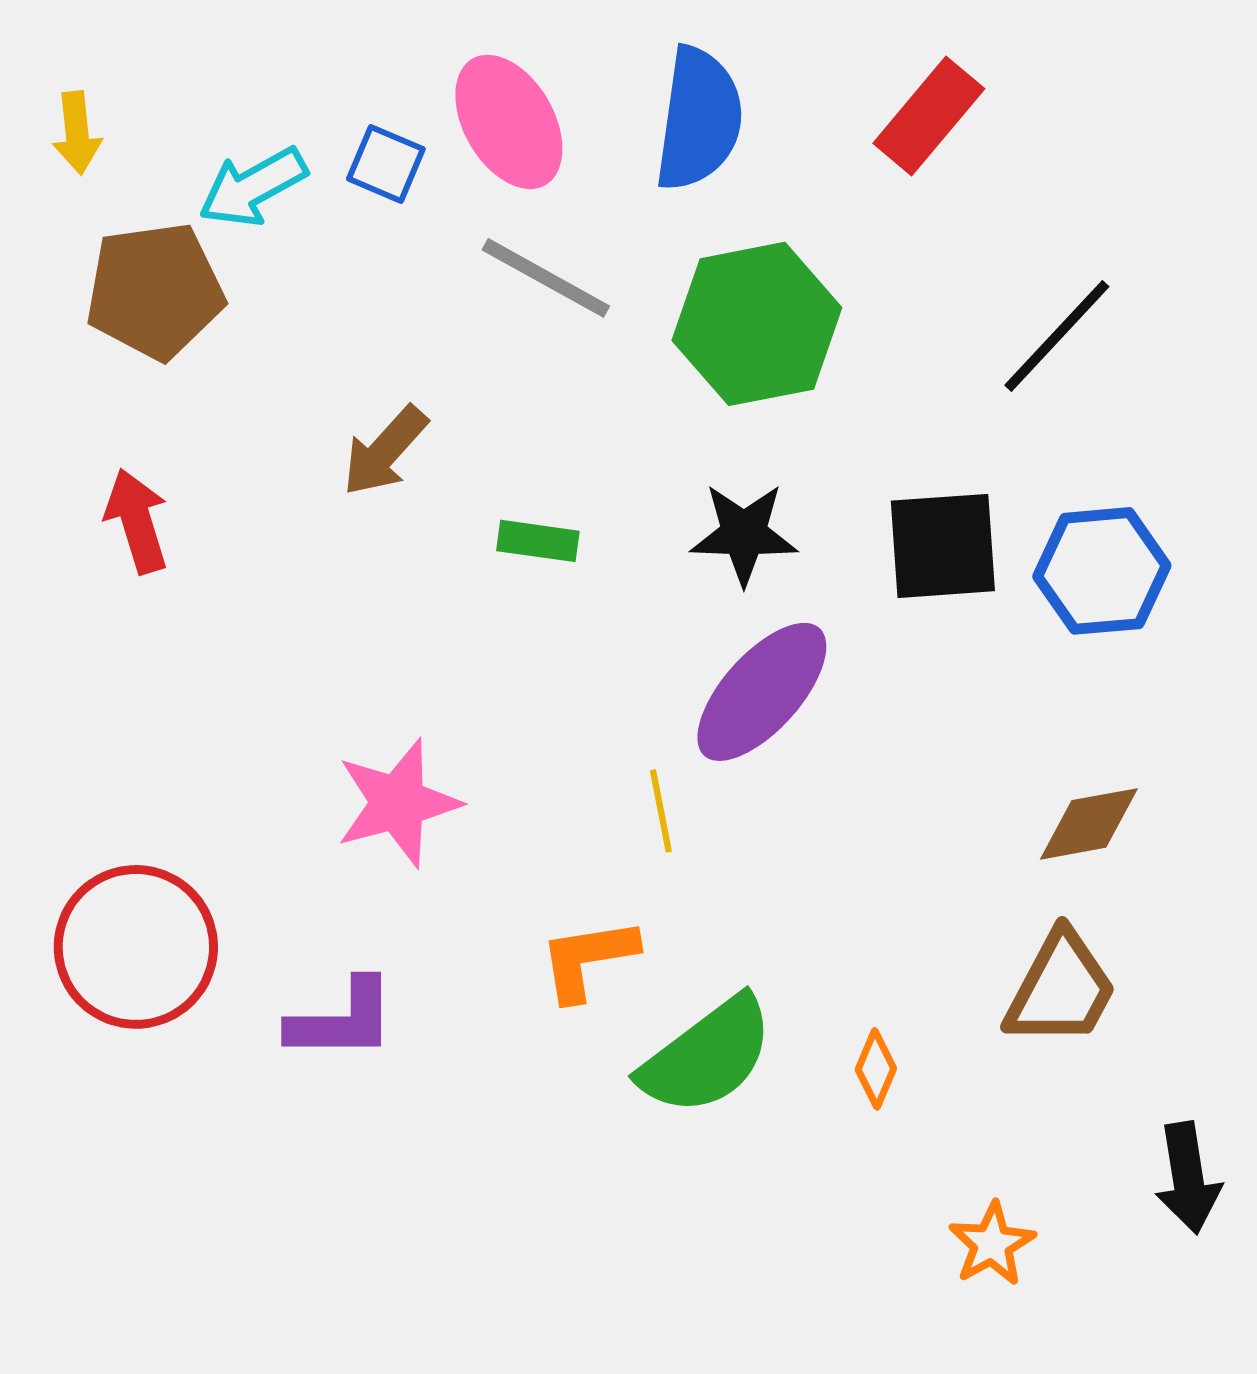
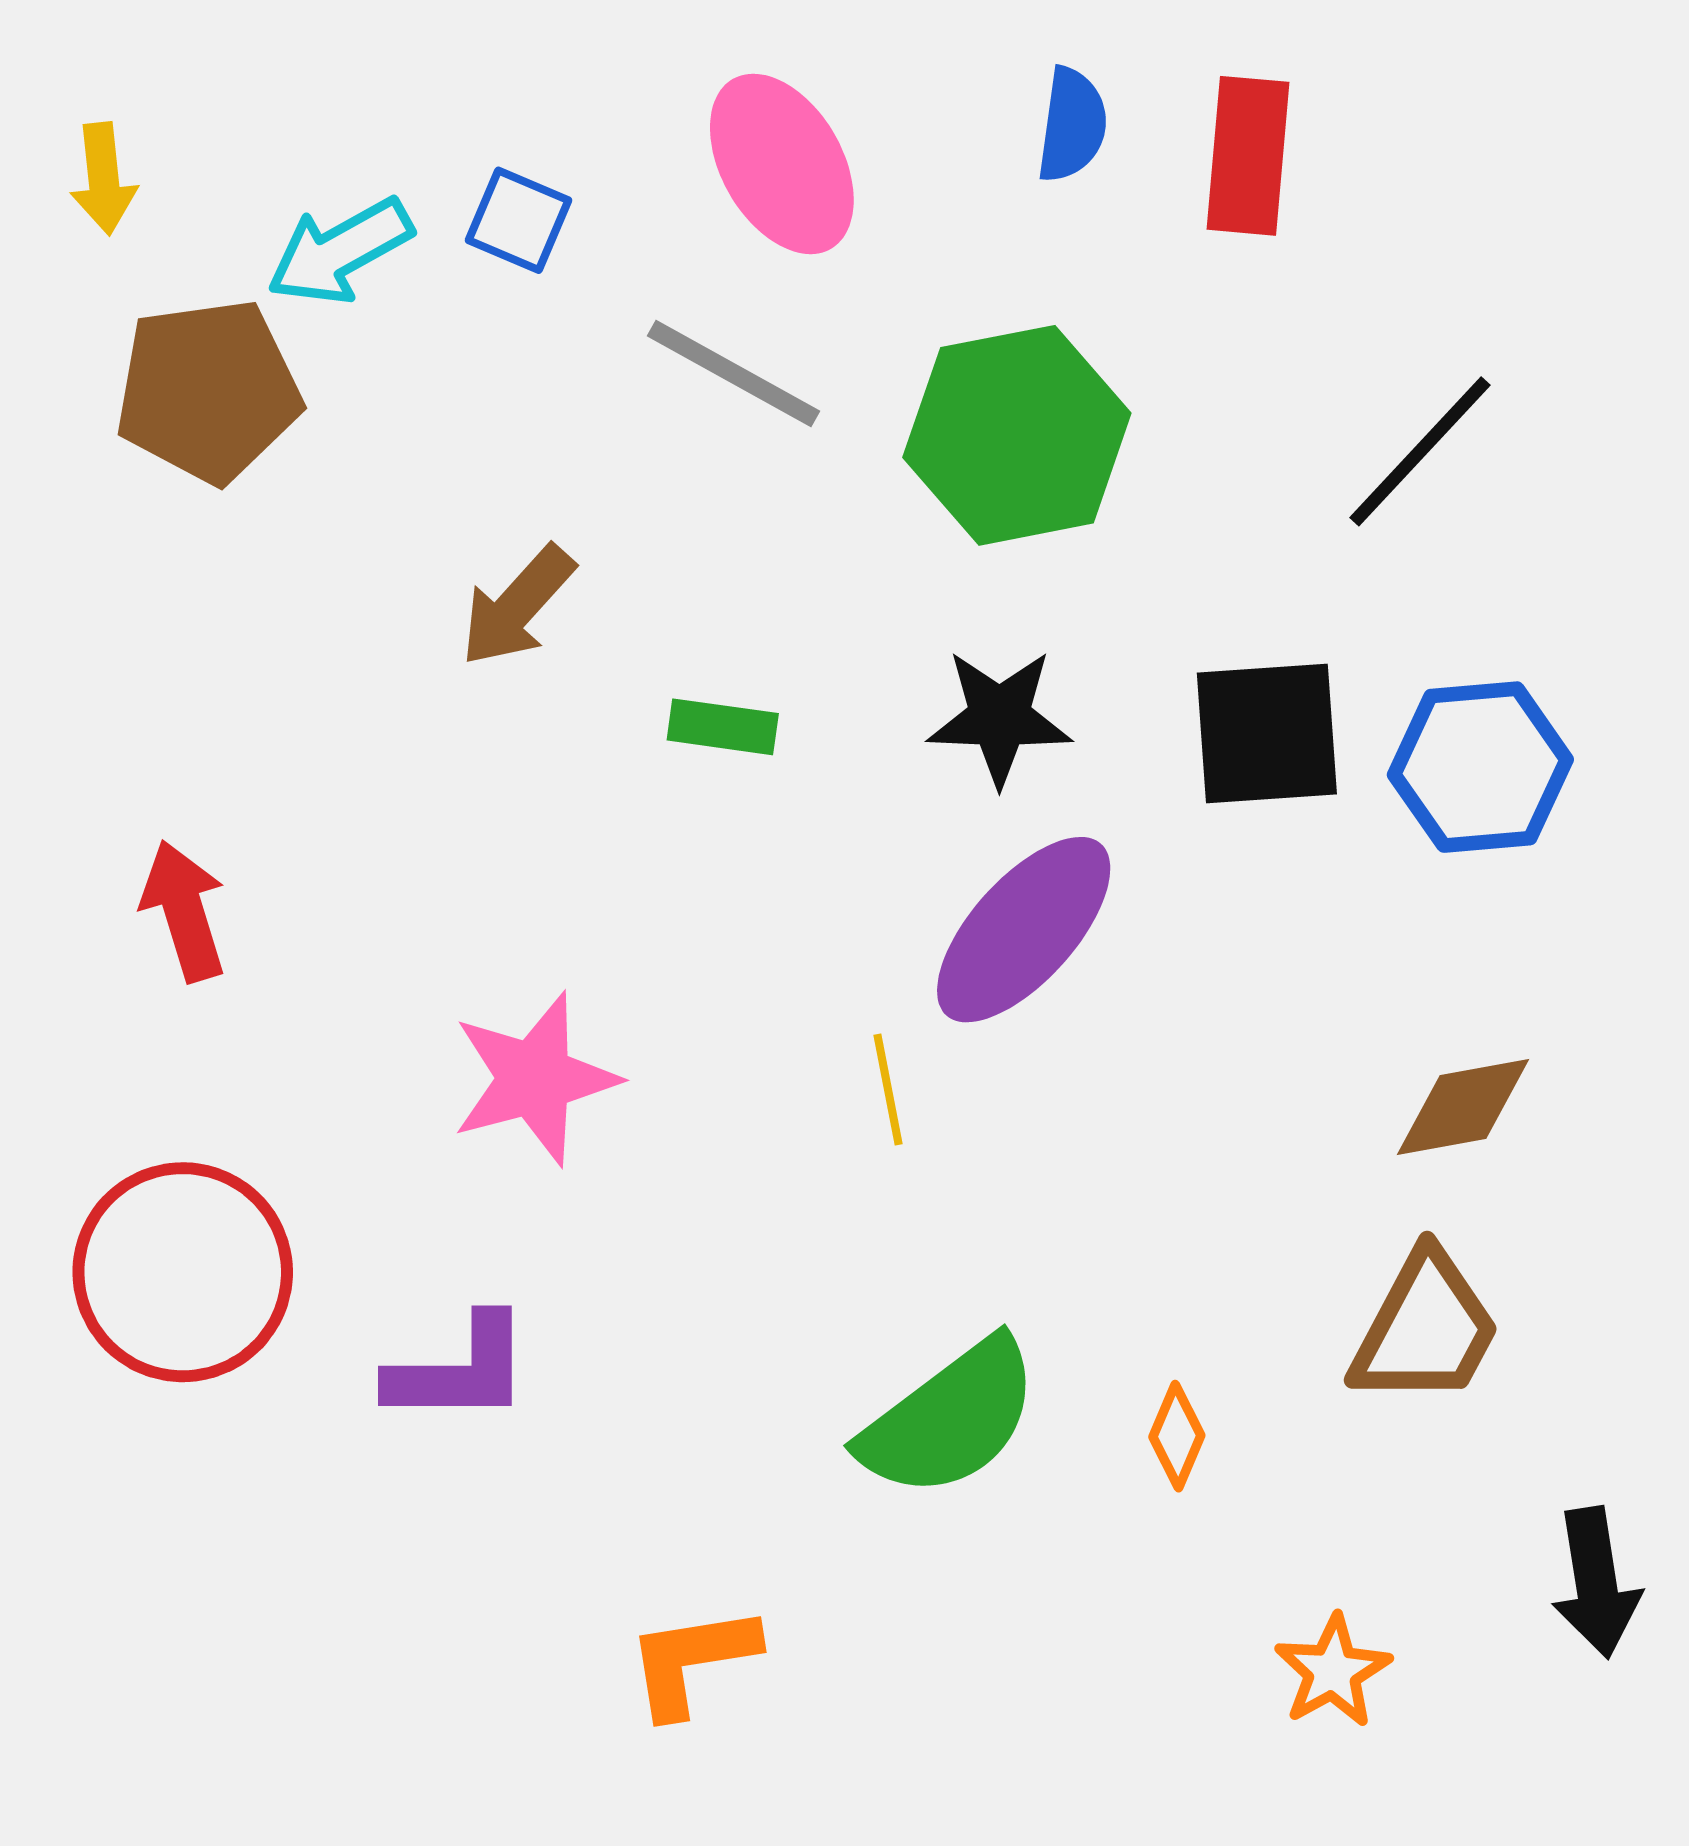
red rectangle: (929, 116) -> (1248, 156), turned -35
blue semicircle: (699, 119) -> (1072, 125), moved, size x0.6
pink ellipse: (509, 122) -> (782, 164), moved
red arrow: (137, 521) -> (184, 911), moved
orange L-shape: (588, 959) -> (692, 1660), moved

